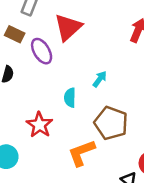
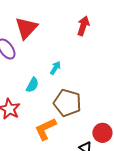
cyan semicircle: (70, 98) -> (32, 85), turned -147

